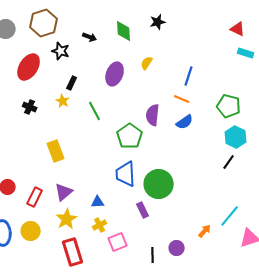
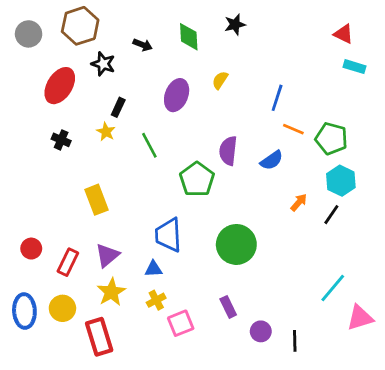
orange line: (182, 99) -> (293, 129), moved
blue trapezoid: (126, 174) -> (168, 235), moved
purple rectangle: (143, 210) -> (228, 307), moved
orange arrow: (205, 231) -> (299, 202), moved
red rectangle: (73, 252) -> (99, 337), moved
black line: (153, 255) -> (295, 341), moved

